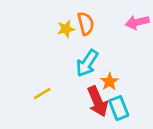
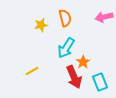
yellow star: (66, 29) -> (41, 25), moved
cyan rectangle: (119, 108) -> (100, 82), moved

